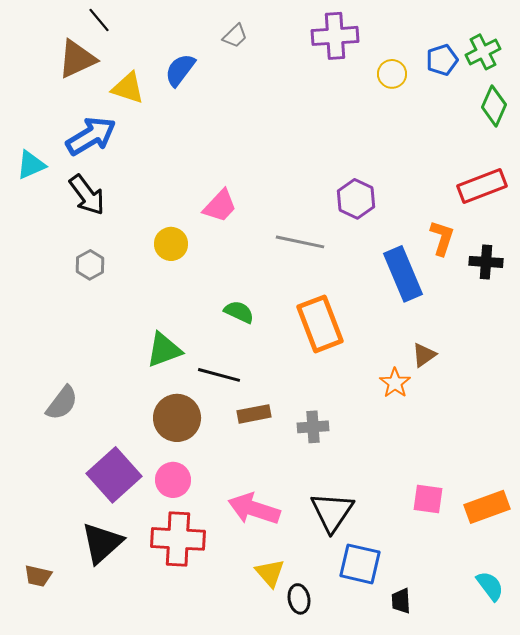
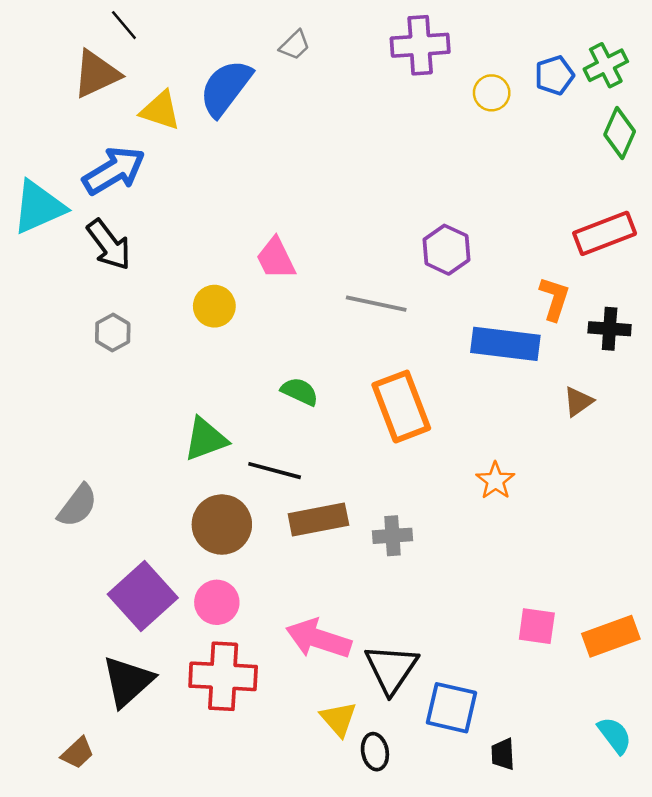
blue semicircle: (180, 70) -> (226, 88), size x1.4
cyan triangle: (31, 165) -> (39, 207), size x1.5
pink trapezoid: (220, 206) -> (276, 258), turned 111
blue rectangle: (403, 274) -> (505, 344), turned -60
brown triangle: (424, 355) -> (578, 402), moved
brown rectangle: (254, 414) -> (318, 519), size x1.4
black triangle: (332, 512) -> (391, 669), moved
brown trapezoid: (38, 576) -> (78, 753), moved, turned -56

